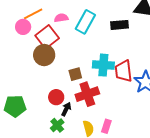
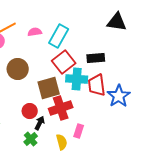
black rectangle: (119, 25) -> (96, 58), moved
red square: (47, 37) -> (64, 62), moved
brown square: (75, 74) -> (49, 88), size x1.6
pink rectangle: (106, 126) -> (79, 131), moved

